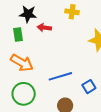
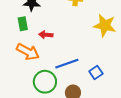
red arrow: (44, 28) -> (46, 35), moved
green circle: (24, 94) -> (45, 82), moved

